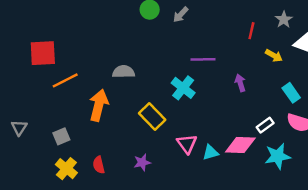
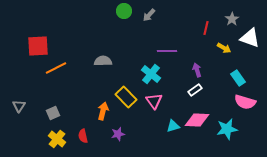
orange arrow: (99, 105) -> (103, 111), moved, size x0.7
white rectangle: (265, 125) -> (195, 90), moved
pink triangle: (187, 144) -> (154, 101), moved

